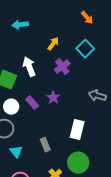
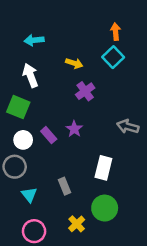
orange arrow: (87, 18) -> (116, 32), turned -144
yellow arrow: (53, 44) -> (74, 63), turned 72
cyan square: (85, 49) -> (113, 57), moved
white arrow: (29, 67) -> (30, 75), moved

